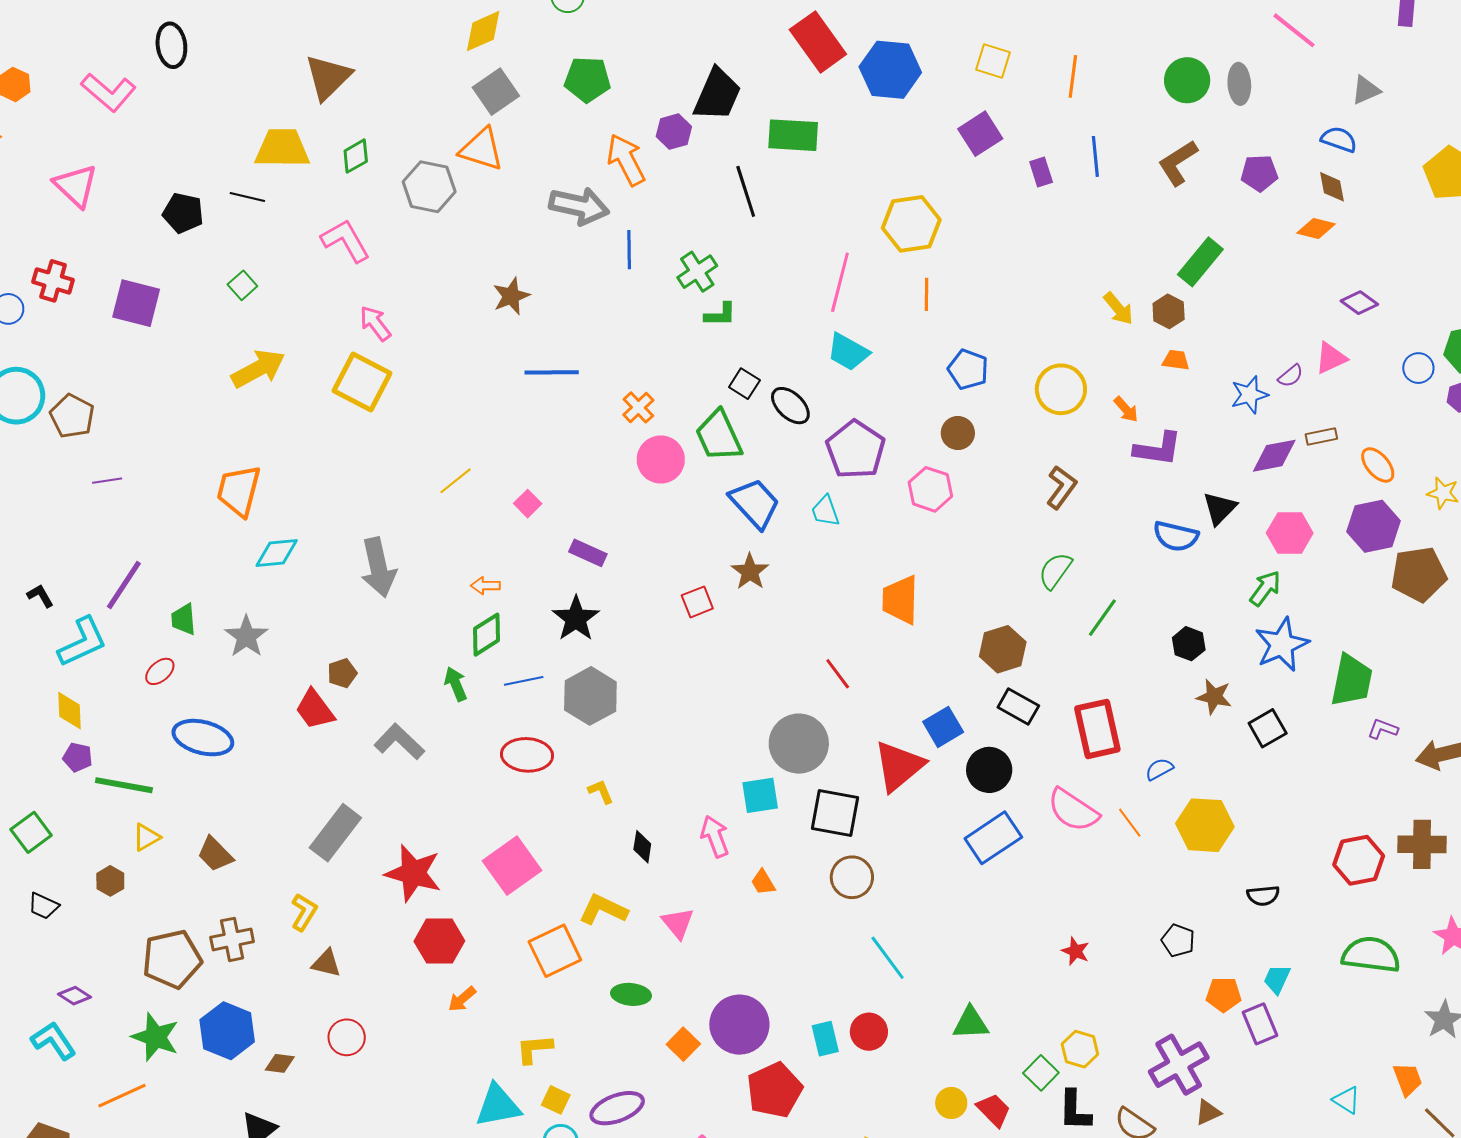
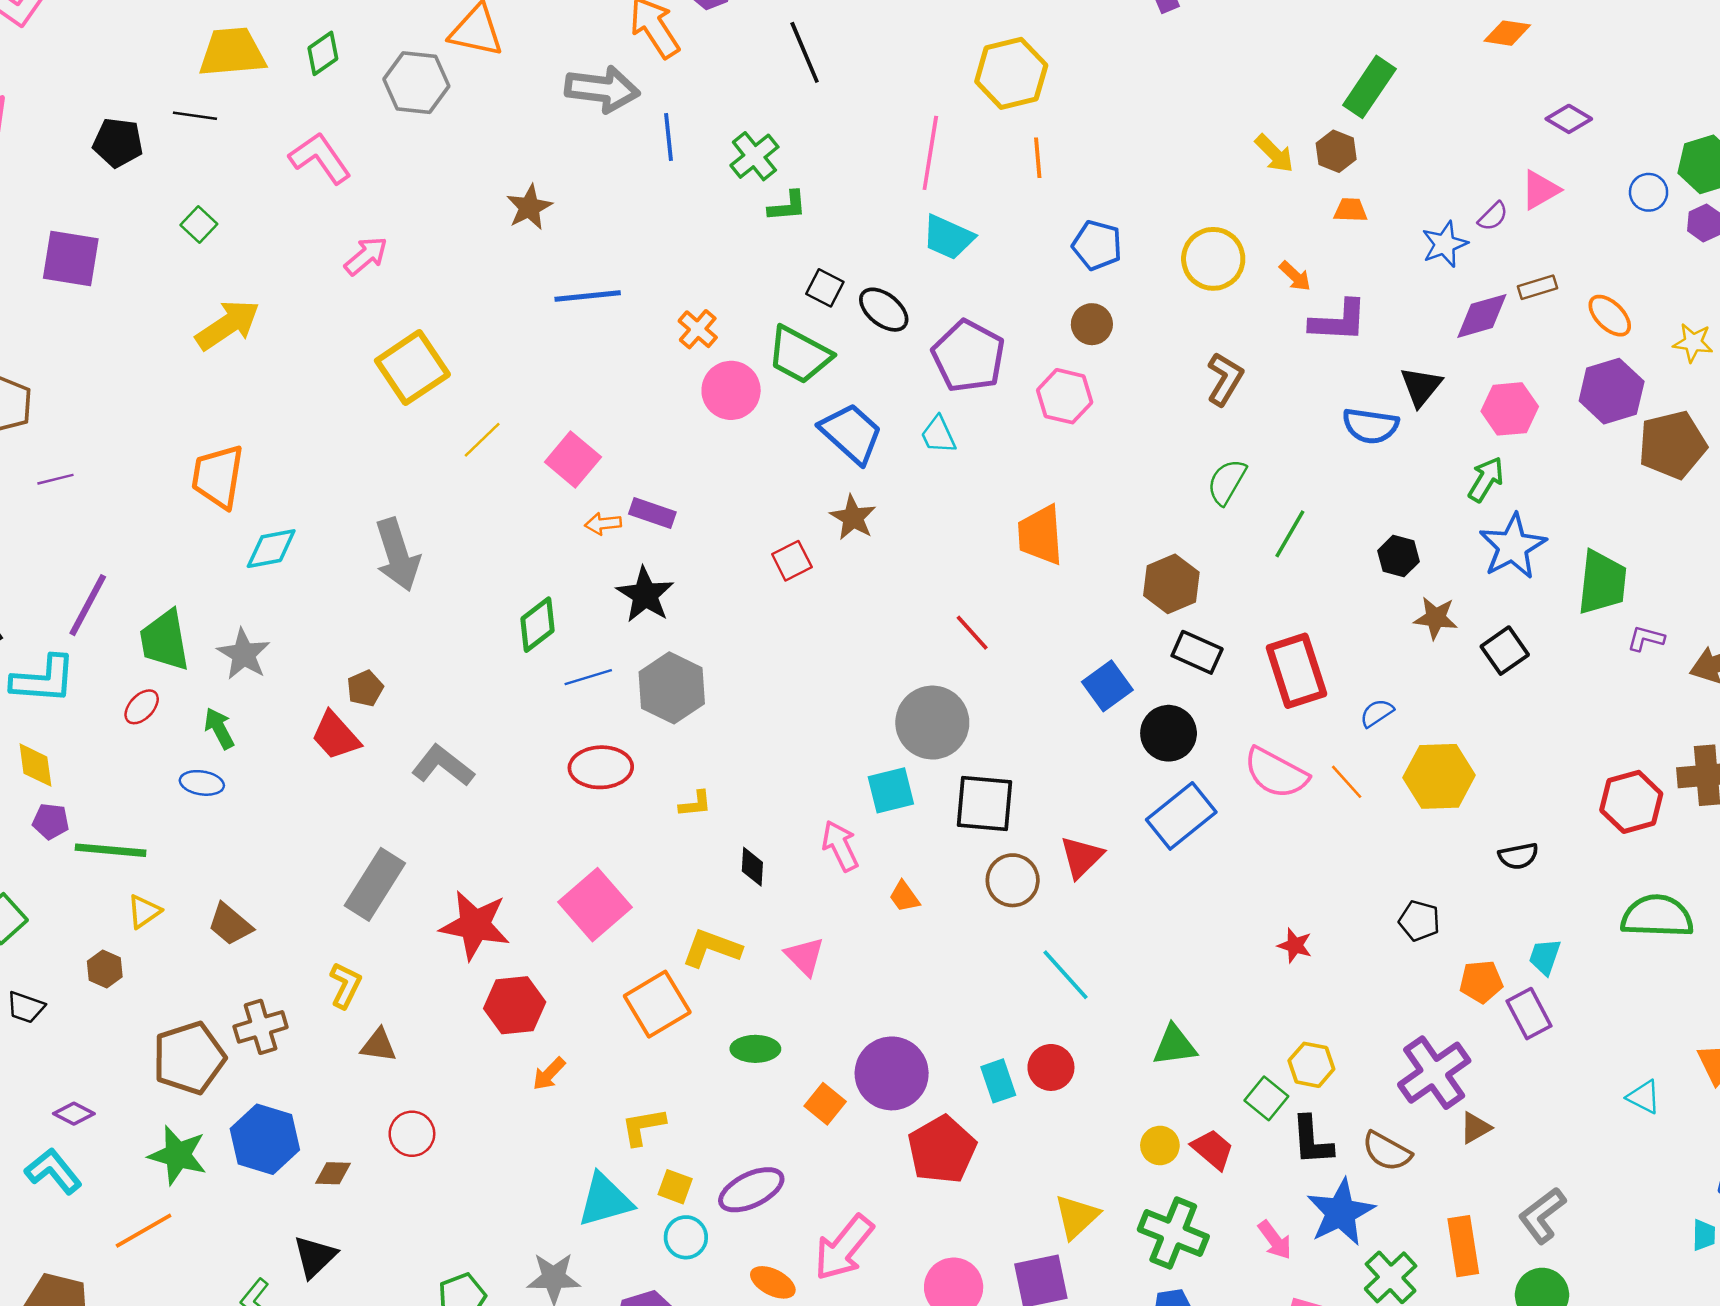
pink arrow: (375, 323) -> (366, 256), turned 93
yellow square: (362, 382) -> (412, 368), moved, turned 34
green trapezoid: (719, 436) -> (799, 355), turned -32
pink square: (528, 504) -> (573, 459), size x1.6
orange arrow: (485, 586) -> (603, 524), moved
green trapezoid: (184, 619) -> (165, 640), size x1.6
cyan L-shape: (82, 642) -> (43, 679), turned 34
green arrow: (456, 684) -> (219, 728), moved
blue ellipse: (203, 738) -> (202, 783), size x0.6
red triangle: (899, 766) -> (1081, 857), moved, size x0.7
yellow L-shape: (601, 792) -> (695, 804), turned 112

